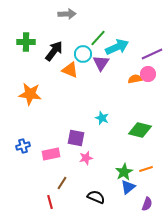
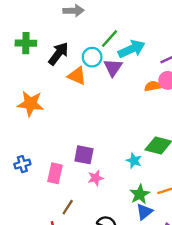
cyan star: (102, 118) -> (134, 161), moved
pink rectangle: (51, 154) -> (55, 173), turned -66

